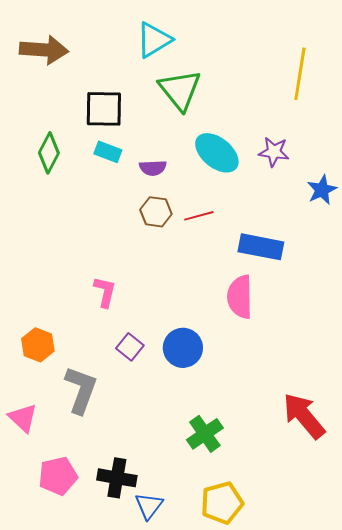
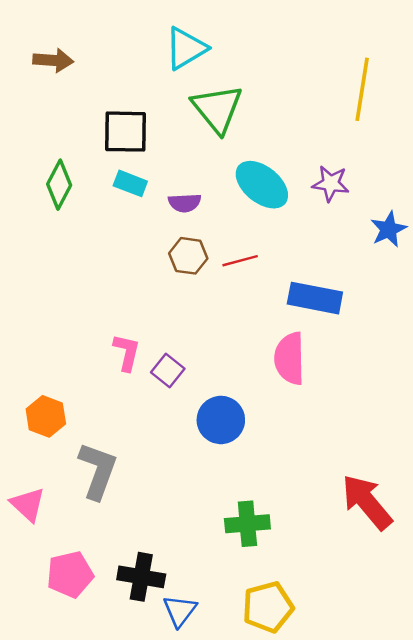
brown arrow: (44, 50) -> (53, 60), size x0.7
purple square: (130, 347) -> (168, 370), moved
green cross: (205, 434) -> (247, 524), turned 30

